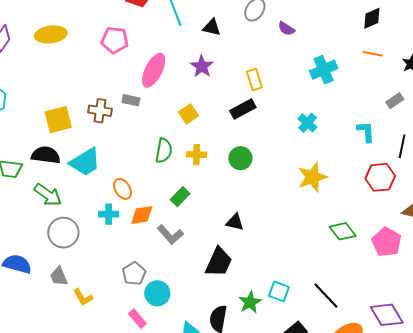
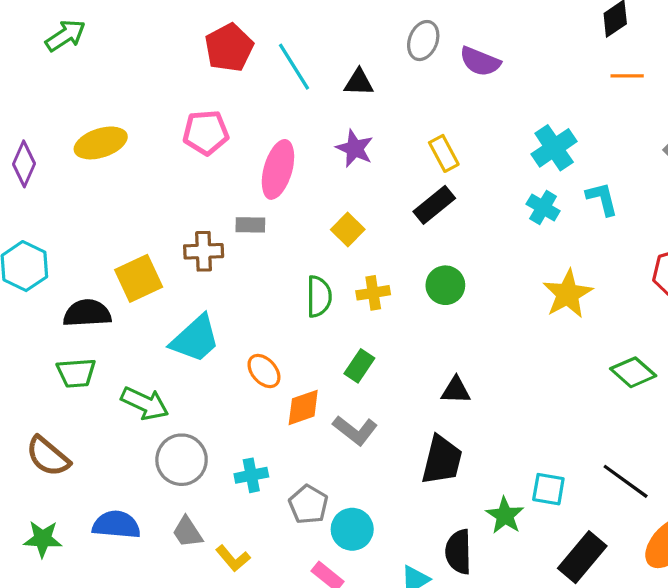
purple semicircle: (286, 29) -> (480, 61), size x1.4
cyan cross: (324, 70) -> (554, 148), moved
cyan L-shape: (366, 132) -> (602, 199), moved
black semicircle: (46, 155) -> (87, 313), moved
cyan cross: (109, 214) -> (251, 475), moved

